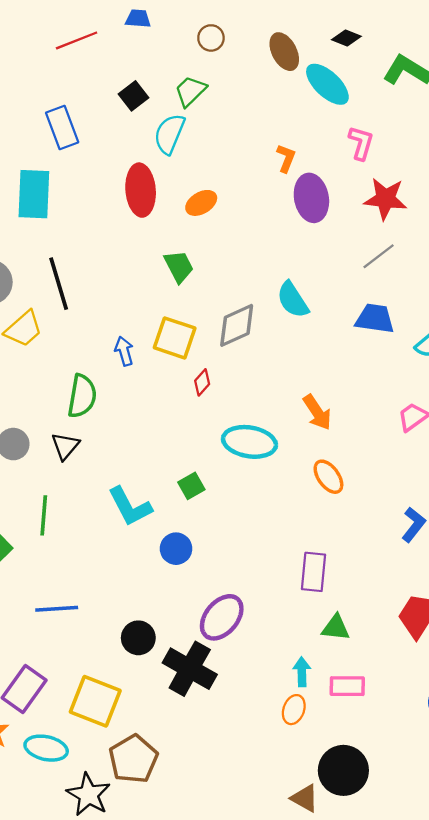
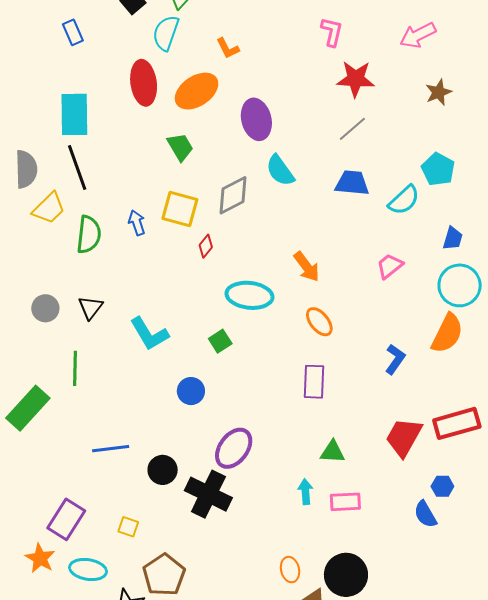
blue rectangle: (62, 128) -> (73, 32), size x0.7
orange L-shape: (286, 158) -> (228, 48), moved, turned 135
cyan rectangle: (34, 194) -> (74, 114), moved
purple ellipse: (311, 198) -> (256, 119), moved
orange ellipse: (201, 203) -> (197, 91), size x1.6
green semicircle: (82, 396) -> (89, 234), moved
green square: (191, 486) -> (220, 341), moved
cyan L-shape: (130, 507) -> (149, 334), moved
purple rectangle: (314, 572) -> (314, 382), moved
blue line: (57, 609) -> (111, 449), moved
yellow square: (95, 701) -> (128, 527), size x0.5
orange ellipse: (294, 710) -> (290, 570), moved, turned -30

